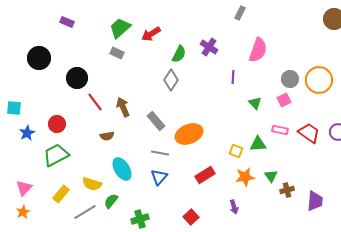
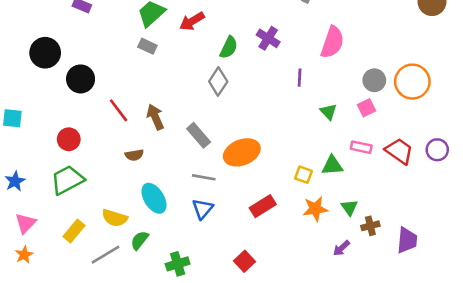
black circle: (77, 78) -> (81, 79), moved
blue star: (27, 133) -> (15, 181), moved
purple arrow: (234, 207) -> (342, 248), moved, turned 64

